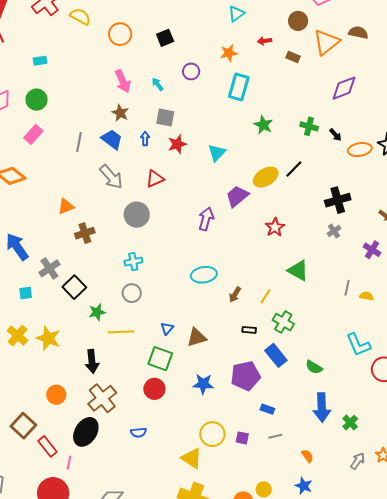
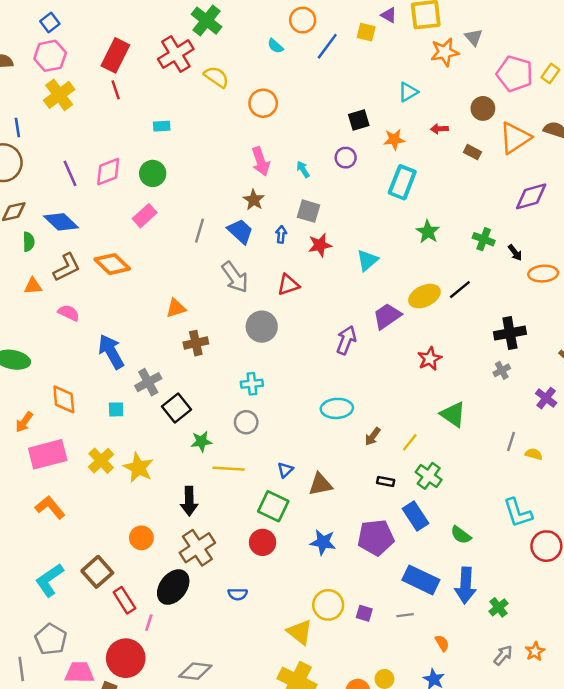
black square: (165, 38) -> (359, 120), moved
blue rectangle: (267, 409) -> (421, 580), moved, size x2.0

